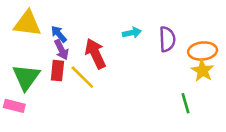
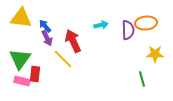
orange ellipse: (203, 51) -> (146, 23), moved
red rectangle: (57, 71) -> (35, 74), moved
yellow star: (203, 71) -> (155, 54), turned -30
pink rectangle: (14, 106) -> (22, 81), moved

